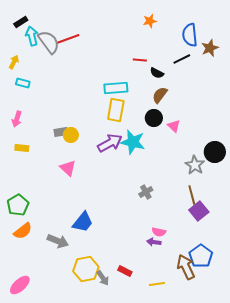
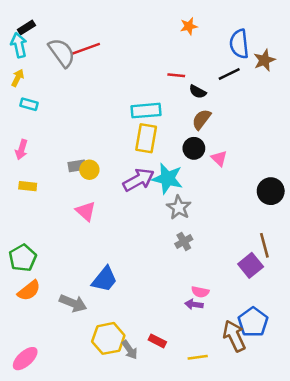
cyan arrow: (32, 36) -> (19, 45), moved
gray star: (195, 165) -> (179, 207), moved
brown line: (192, 195) -> (264, 245), moved

